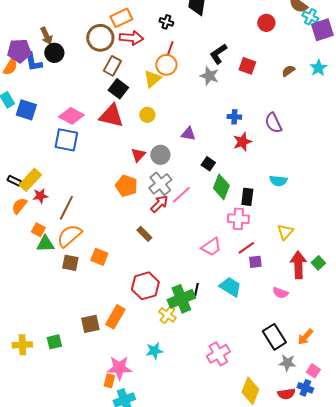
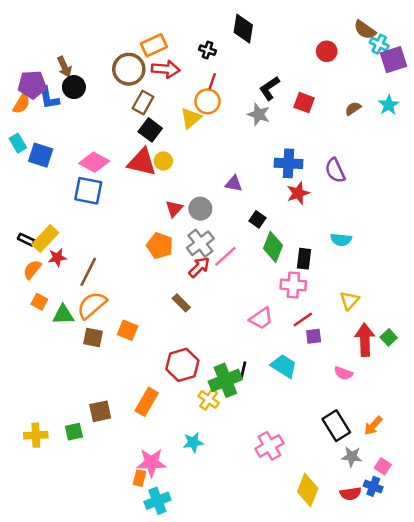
yellow circle: (147, 115) -> (163, 161), moved
blue cross: (234, 117) -> (289, 163), size x1.6
orange square: (38, 230) -> (39, 302), moved
brown square: (90, 324) -> (100, 411), moved

